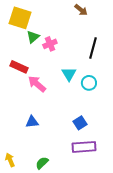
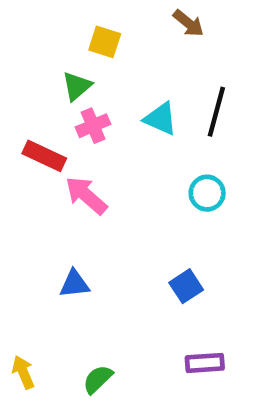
yellow square: (20, 18) -> (105, 42), moved, size x0.6
pink cross: (50, 44) -> (93, 126), moved
cyan triangle: (69, 74) -> (161, 119), moved, turned -35
purple rectangle: (84, 147) -> (205, 363), moved, size x0.7

